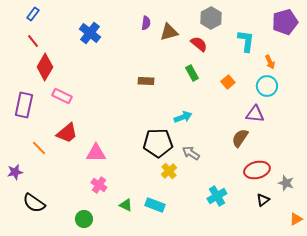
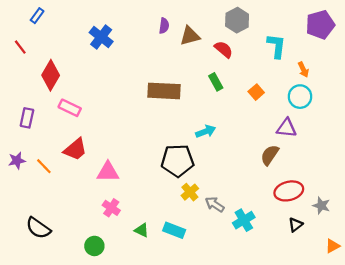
red line: (33, 41) -> (20, 47), moved
brown rectangle: (146, 81) -> (164, 91), size x1.8
purple rectangle: (24, 105) -> (27, 118), size x0.7
gray arrow: (191, 153) -> (215, 204), moved
purple star: (15, 172) -> (17, 161), moved

